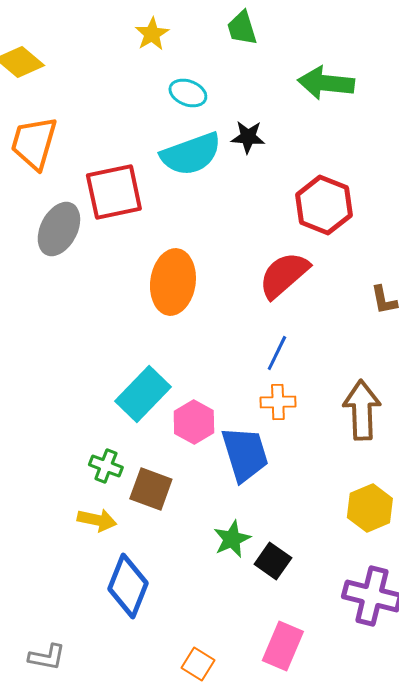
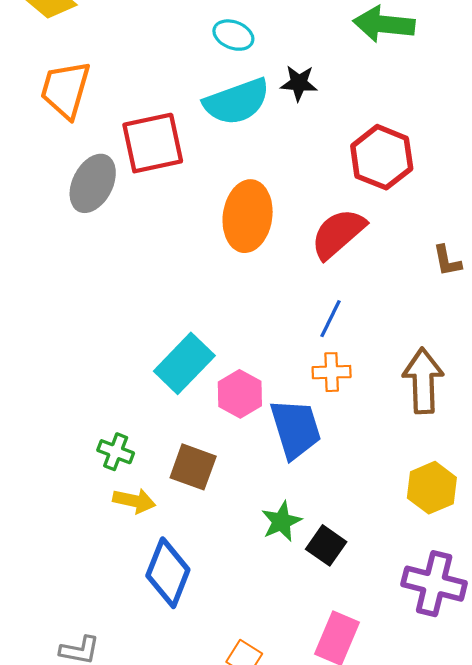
orange ellipse: (173, 282) -> (248, 216), moved
green cross: (106, 466) -> (116, 452), moved

